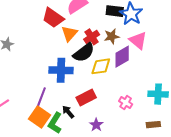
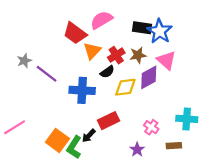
black semicircle: (84, 53) -> (107, 72), size x0.6
purple line: (41, 98) -> (47, 74), moved, turned -75
black arrow: (68, 112) -> (89, 136), turned -96
purple star: (96, 125) -> (137, 150), moved
brown rectangle: (153, 125) -> (174, 146), moved

